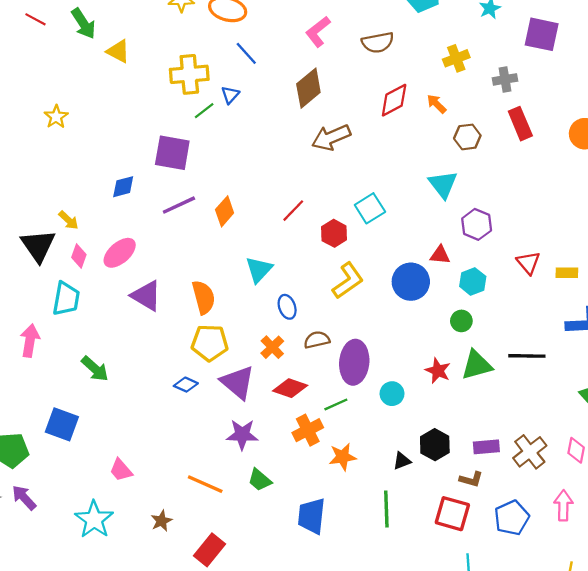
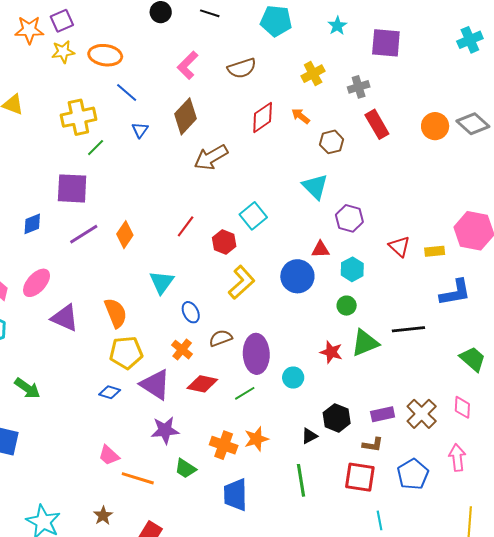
blue triangle: (230, 95) -> (140, 130), moved
orange cross: (308, 430) -> (224, 445), moved, turned -36
pink trapezoid: (121, 470) -> (109, 455), moved

